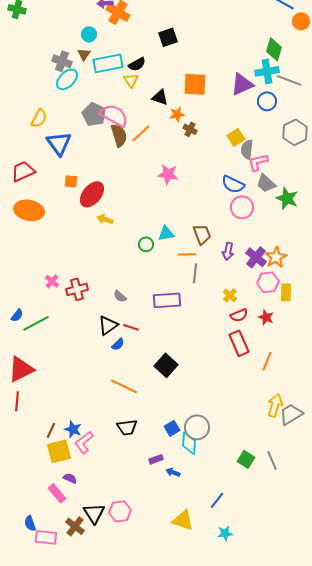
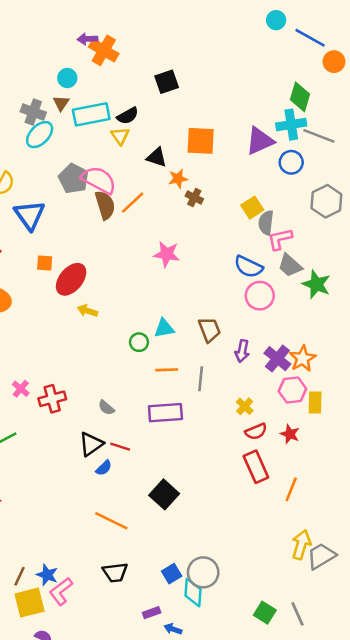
orange line: (187, 254) -> (167, 370), moved

